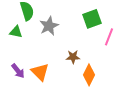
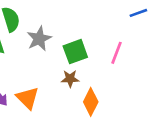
green square: (92, 19) -> (75, 52), moved

